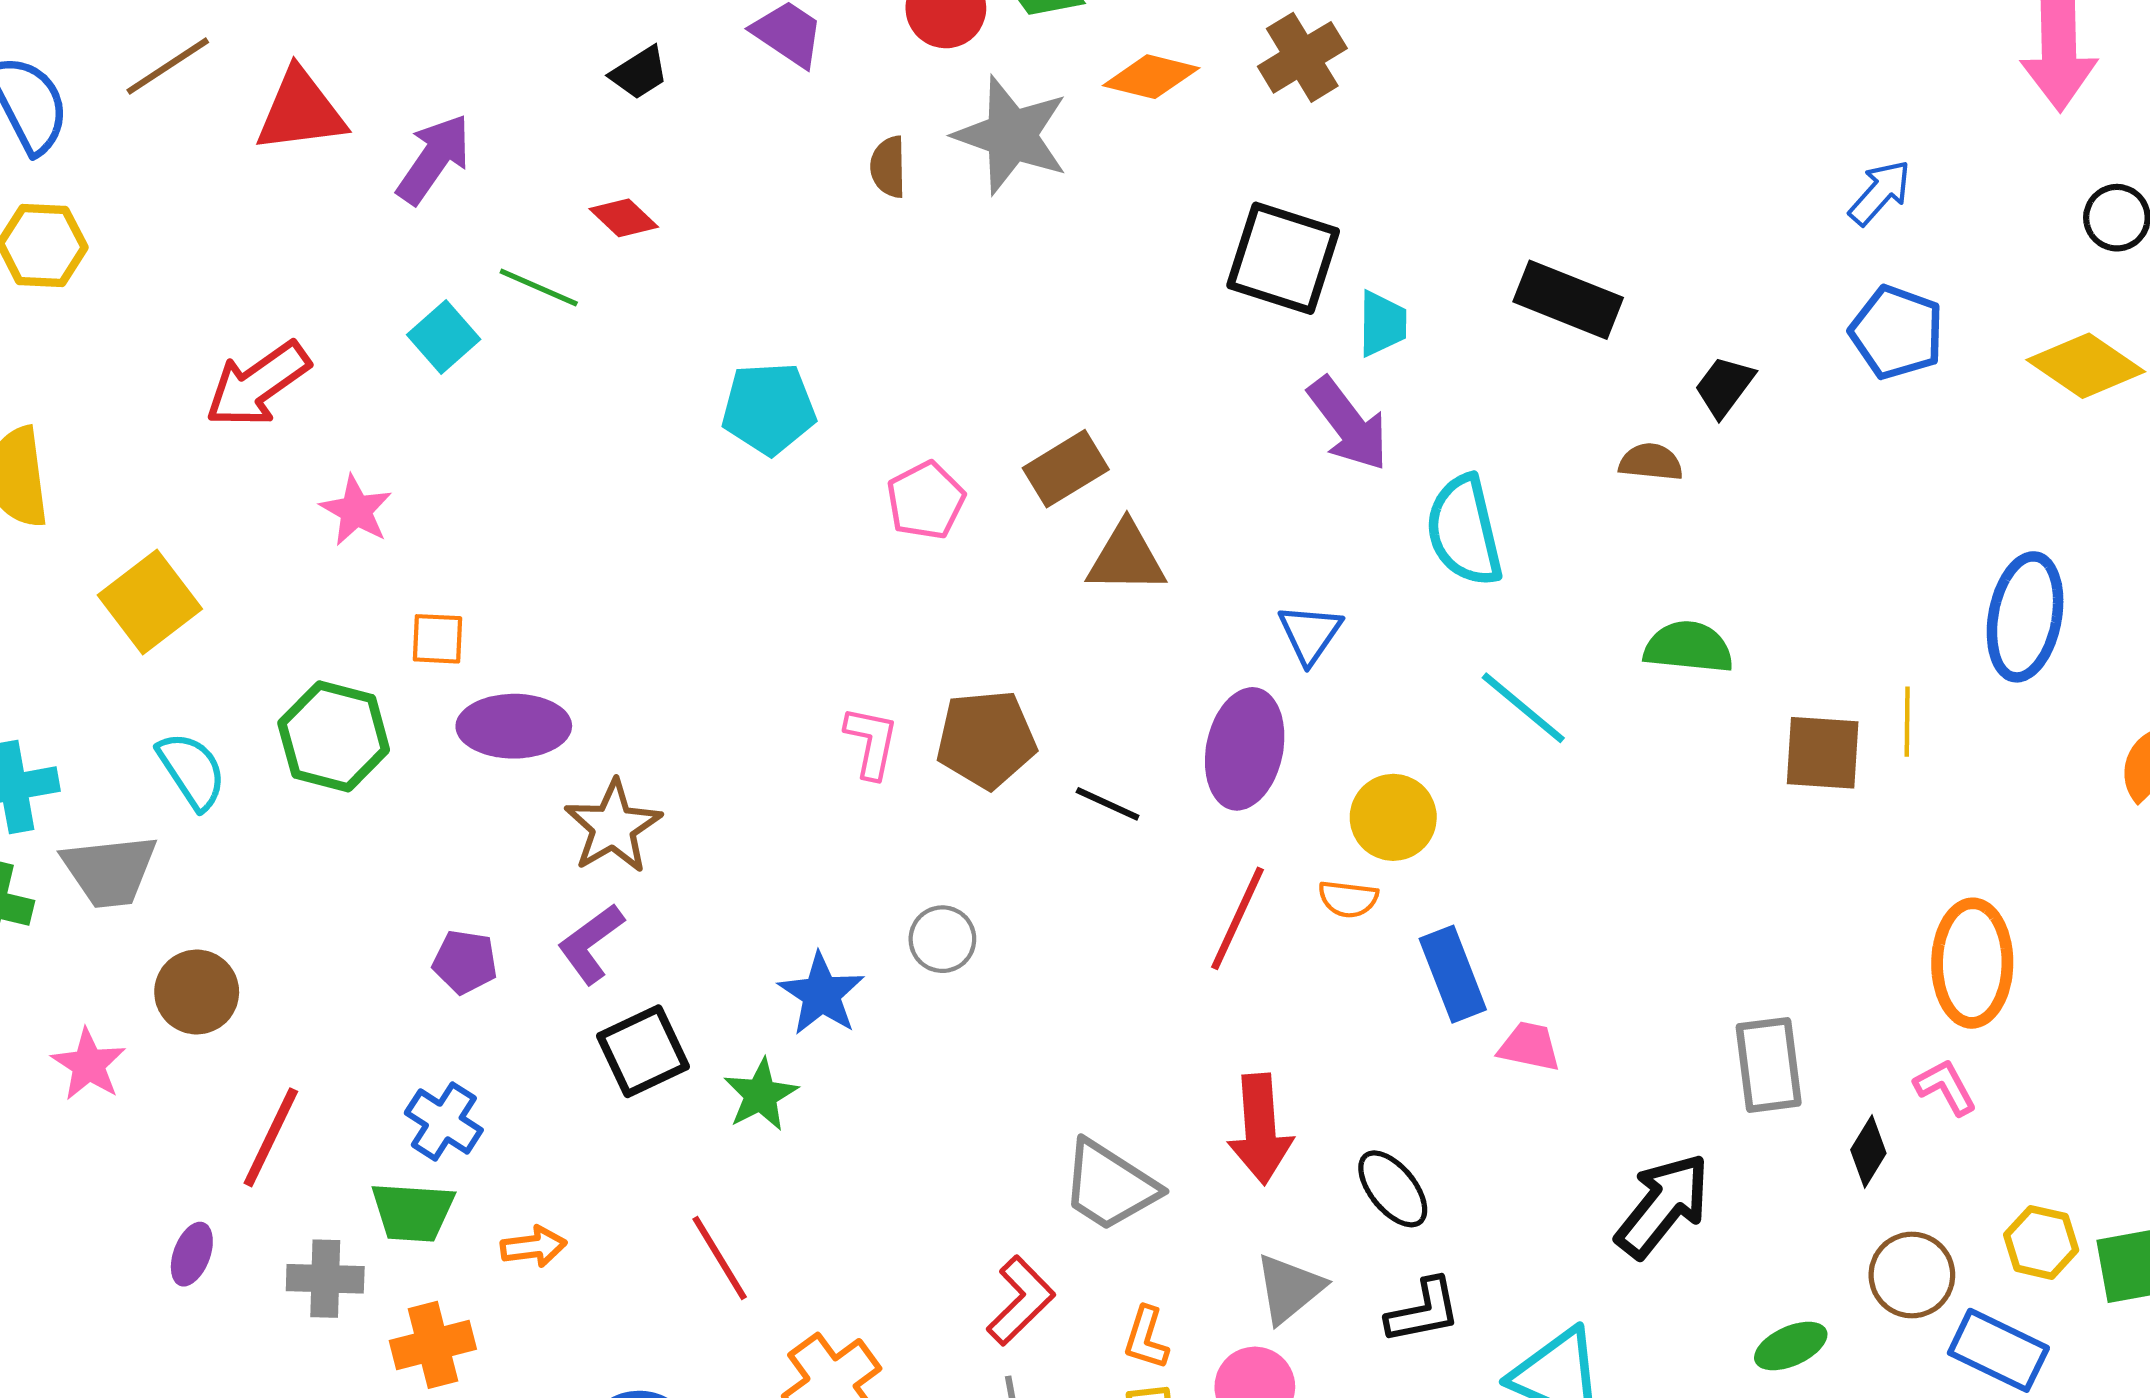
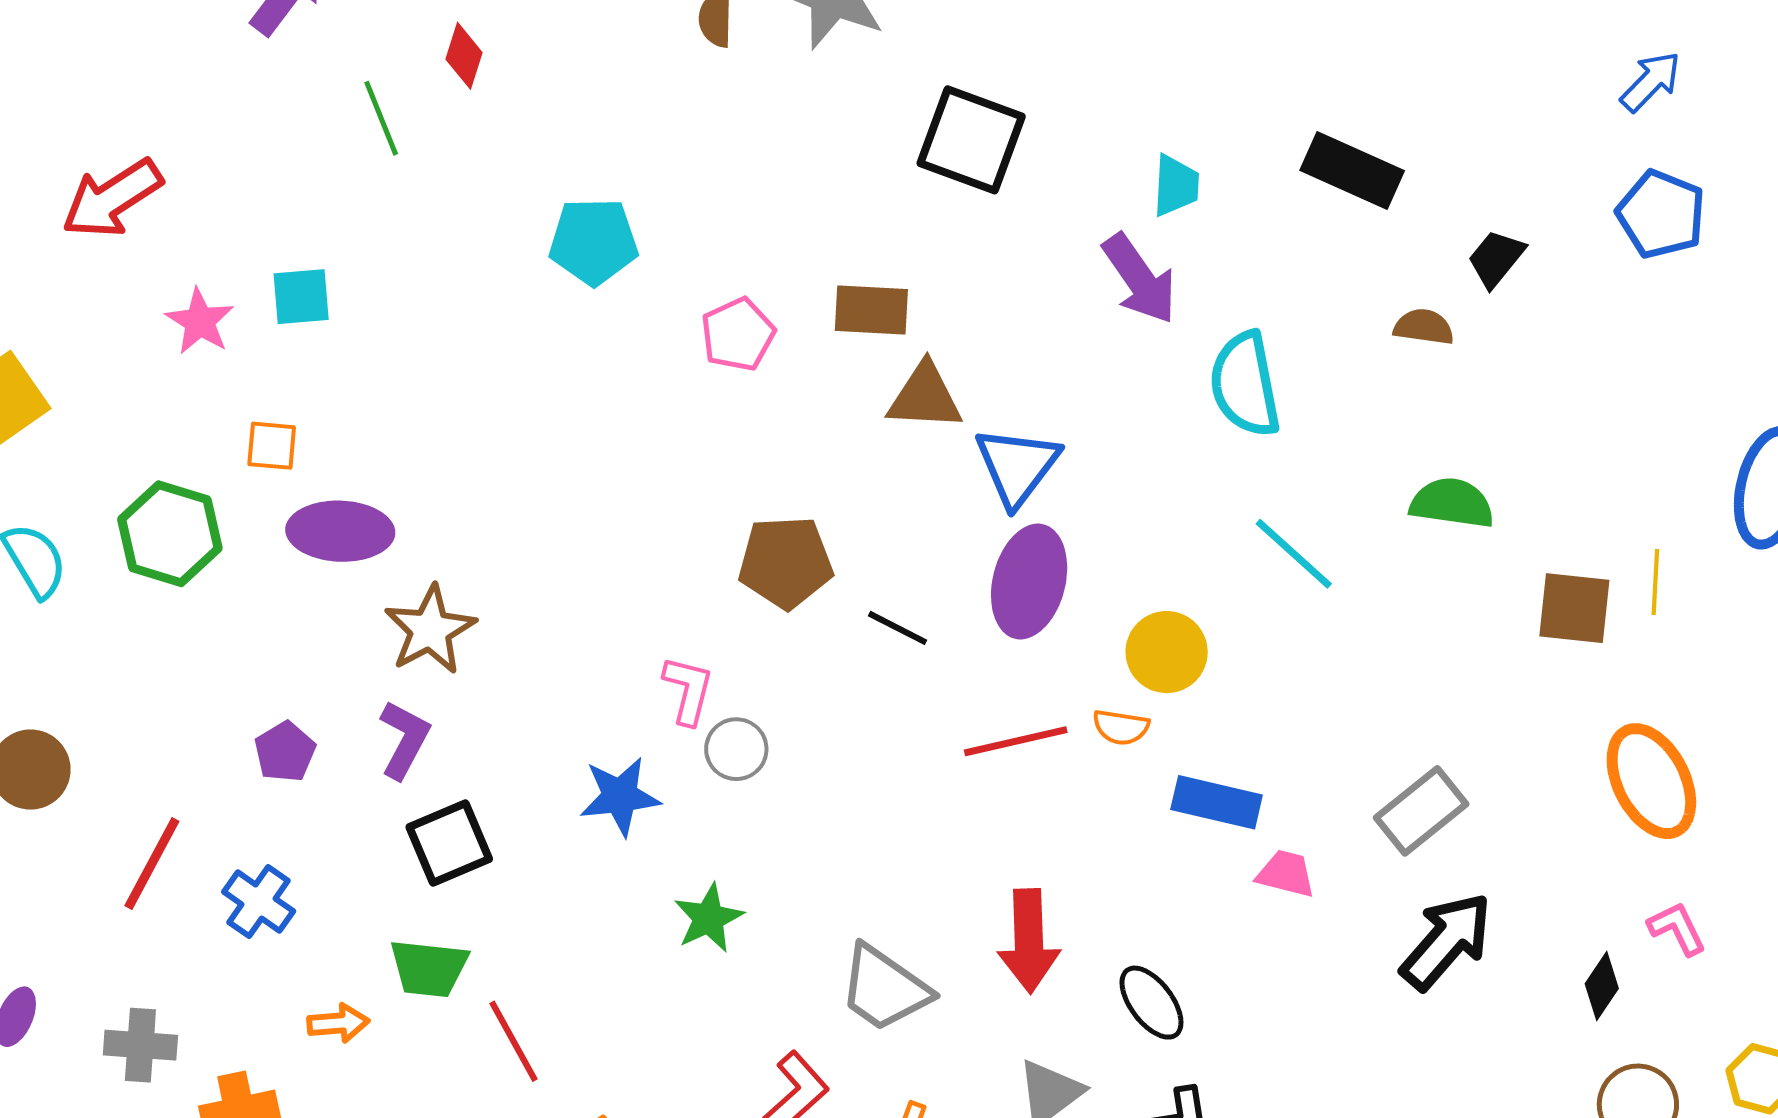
red diamond: (624, 218) -> (464, 56), turned 62
black square: (1283, 258) -> (971, 140), moved
green line: (539, 287) -> (381, 118), turned 42
cyan square: (444, 337) -> (301, 297), moved, turned 34
brown rectangle: (1066, 469) -> (871, 310), turned 32
blue triangle: (1310, 634) -> (1017, 466), moved, size x1.4
pink L-shape: (871, 742) -> (688, 690), moved
red line: (1238, 918) -> (1016, 741), turned 50
purple L-shape: (591, 944) -> (404, 739), turned 152
purple pentagon: (465, 962) -> (285, 752), turned 30
orange ellipse: (1972, 963) -> (1651, 781), moved, turned -30
blue rectangle: (1453, 974) -> (1217, 802), turned -58
blue star: (821, 994) -> (620, 796), turned 30
gray rectangle: (1769, 1065) -> (1421, 811), moved, turned 56
green star: (761, 1095) -> (709, 918), moved
red line: (271, 1137) -> (152, 863), moved
black arrow: (1663, 1206) -> (1446, 941), moved
green trapezoid: (413, 1212) -> (429, 968), moved

